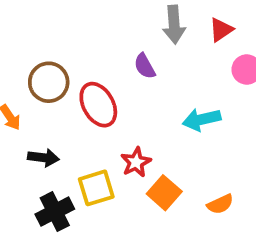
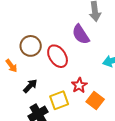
purple semicircle: (145, 66) -> (81, 34), size x1.5
black arrow: (43, 158) -> (30, 86), turned -49

